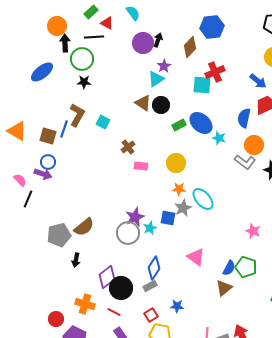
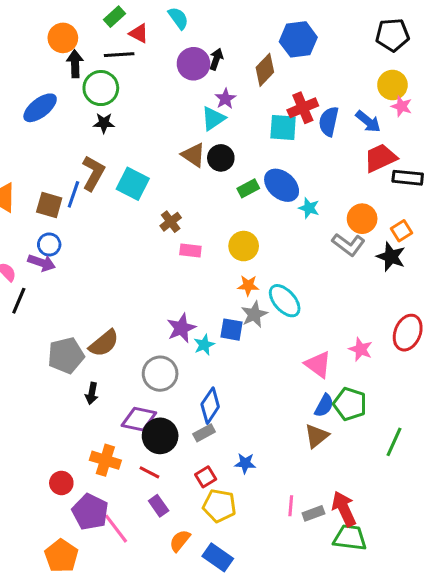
blue semicircle: (244, 118) -> (329, 121), moved
cyan square: (103, 122) -> (133, 184), size x1.5
gray circle: (128, 233) -> (160, 374), moved
pink triangle: (196, 257) -> (318, 364), moved
purple diamond: (107, 277) -> (139, 419), turned 50

